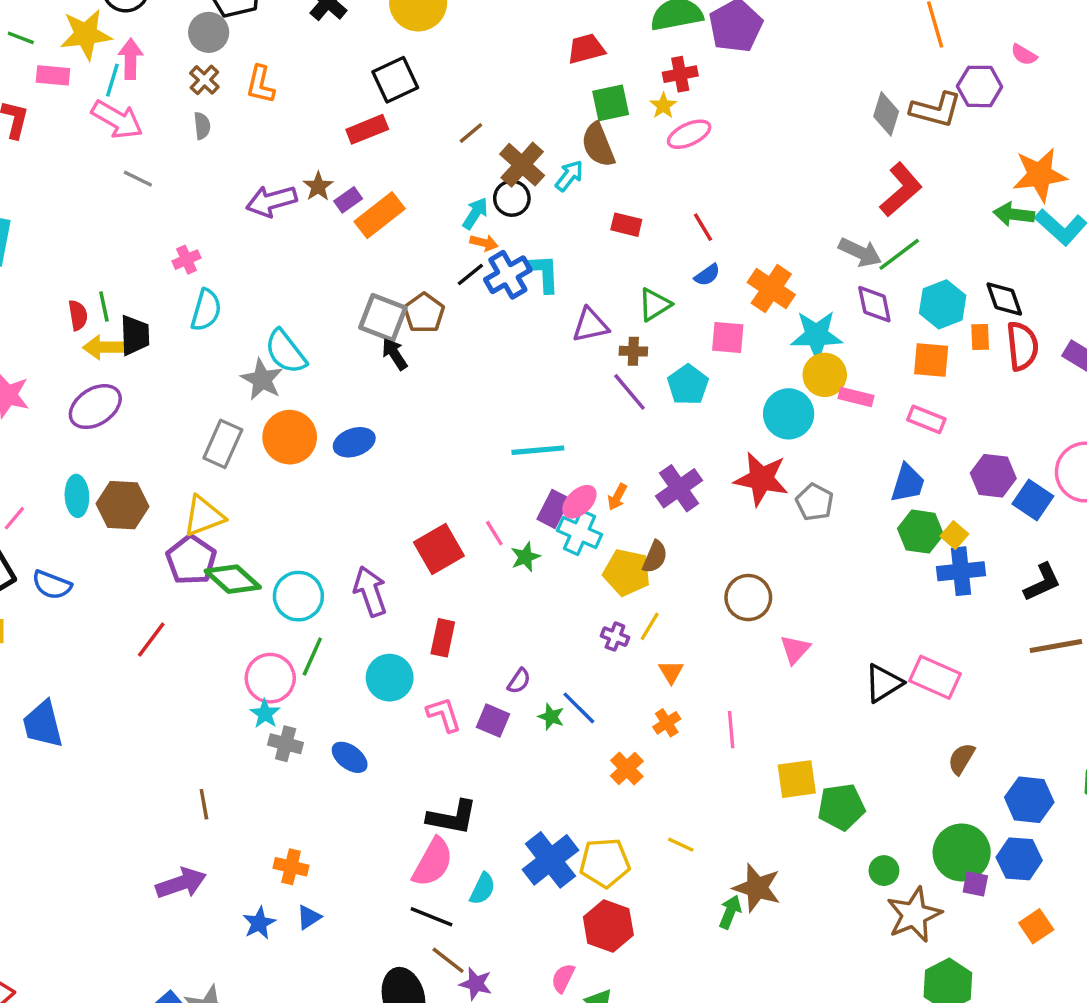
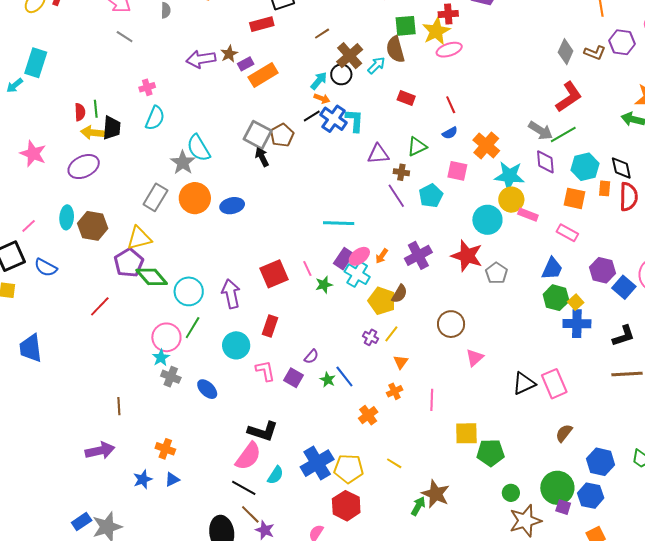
yellow star: (663, 106) -> (436, 31), size x1.8
brown L-shape: (936, 110) -> (595, 53), size x0.7
blue cross: (508, 275) -> (334, 119), turned -32
pink rectangle: (935, 677) -> (554, 384), turned 36

